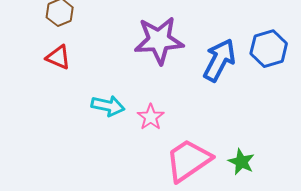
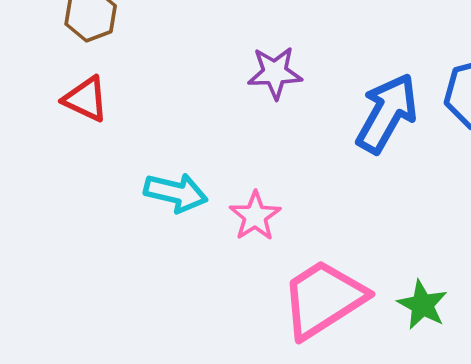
purple star: (159, 40) -> (275, 73), size x0.6

